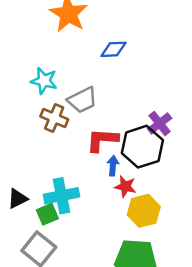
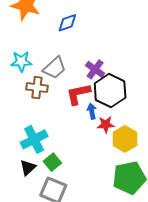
purple cross: (160, 123) -> (95, 69), moved
cyan cross: (61, 196) -> (34, 139), moved
black triangle: (18, 199) -> (28, 168), moved

